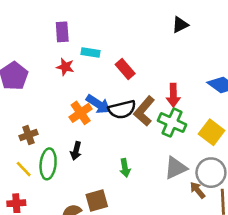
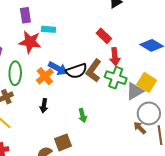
red star: (65, 67) -> (30, 42), size x1.6
red rectangle: (125, 69) -> (104, 36), moved
green ellipse: (48, 164) -> (15, 73), moved
gray triangle: (176, 168) -> (135, 91), moved

